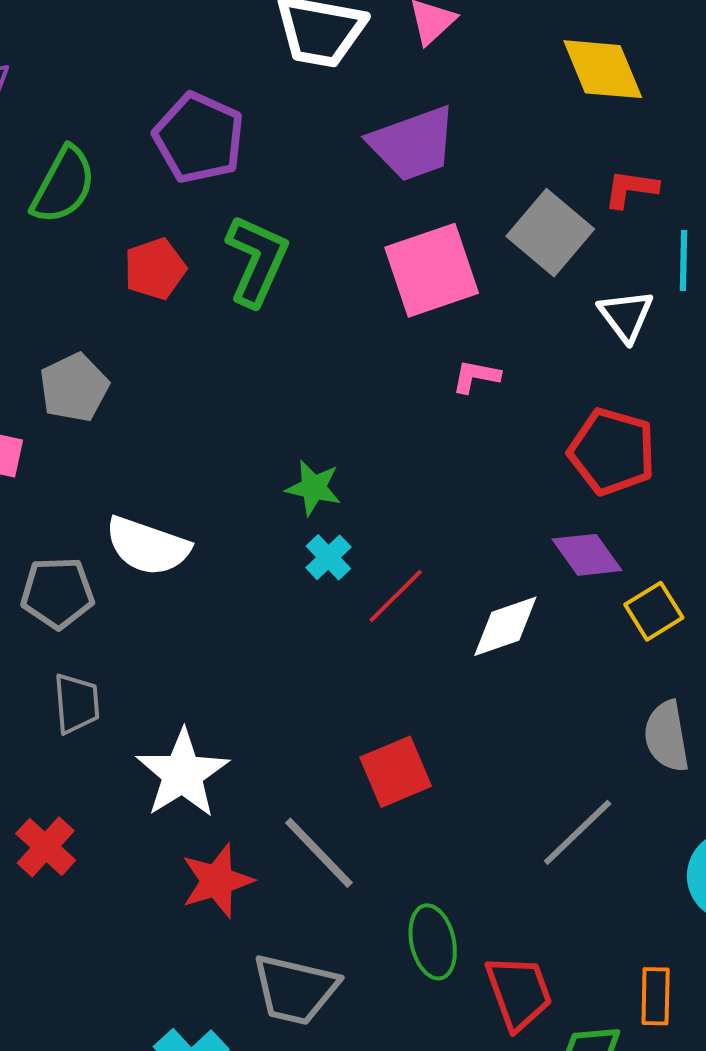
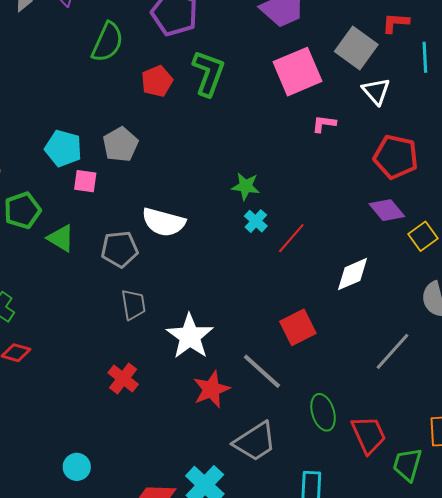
white triangle: (626, 316) -> (376, 91), moved
white diamond: (505, 626) -> (352, 274), moved
gray trapezoid: (295, 989) -> (255, 442), turned -42

